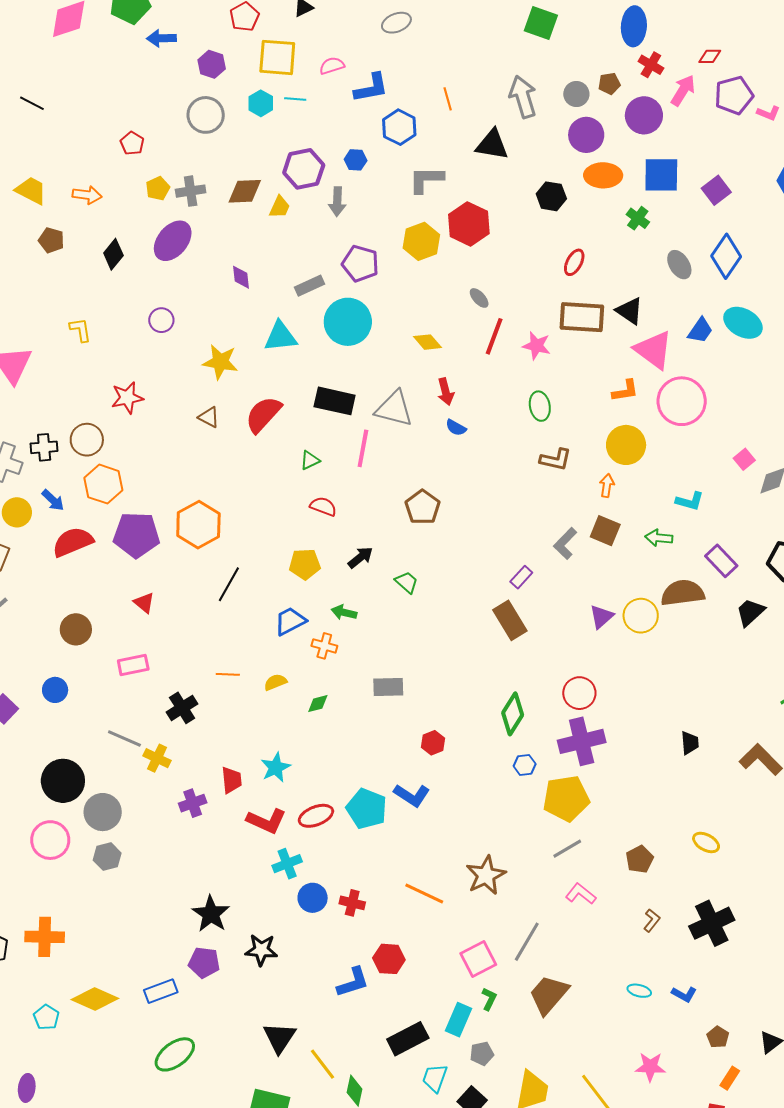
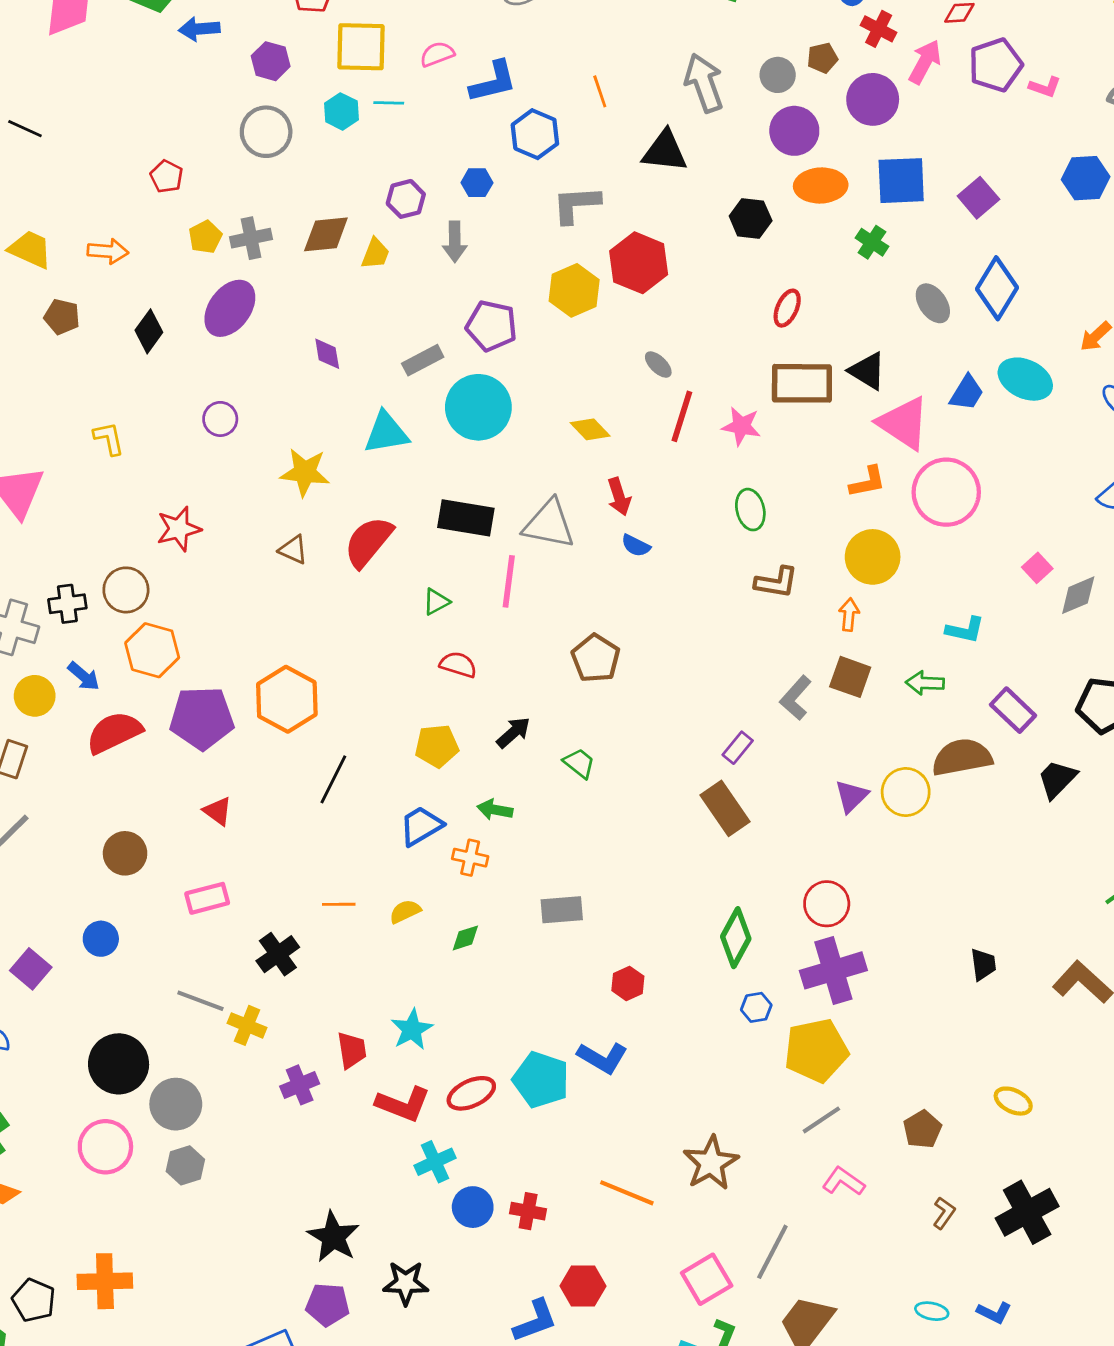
purple hexagon: (304, 169) -> (406, 199), size x0.7

